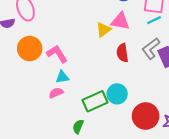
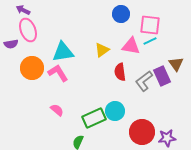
pink triangle: (120, 21) -> (131, 46), moved
gray L-shape: (151, 49) -> (144, 81), moved
cyan triangle: (62, 77) -> (63, 52), moved, size x1.6
pink semicircle: (56, 93) -> (57, 110), turned 64

